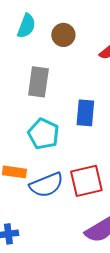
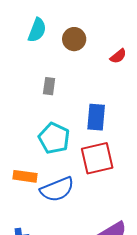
gray rectangle: (38, 82) -> (49, 86), size x0.6
red square: (86, 181) -> (97, 158), moved

